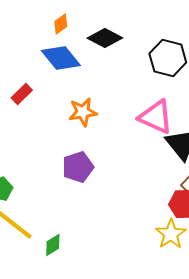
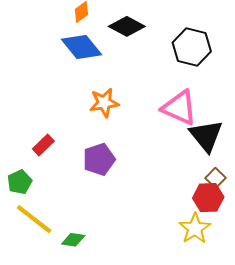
red rectangle: (22, 94) -> (43, 145), moved
green diamond: (53, 245) -> (73, 240), turned 40

